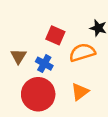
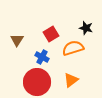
red square: (55, 35) -> (51, 34), turned 35
brown triangle: (19, 56) -> (17, 40), moved

